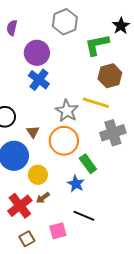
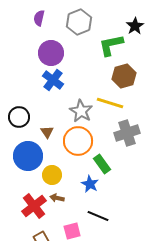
purple semicircle: (12, 28) -> (39, 18), moved
brown arrow: (43, 198) -> (57, 198), turned 48

